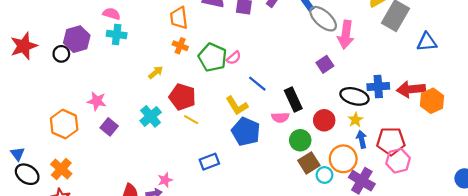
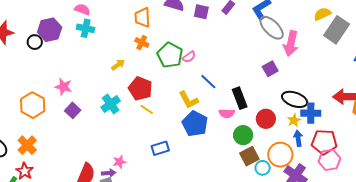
blue cross: (378, 86) -> (311, 113), moved

